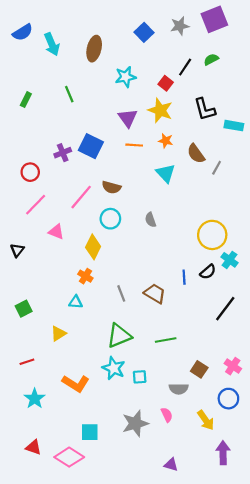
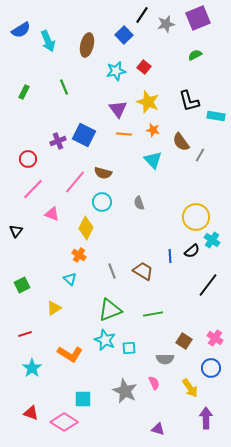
blue square: (144, 32) -> (124, 35), moved
black line: (185, 67) -> (142, 15), moved
red square: (166, 83) -> (144, 67), moved
cyan triangle: (76, 302) -> (70, 279), turned 40
gray star: (135, 423) -> (125, 391), turned -30

